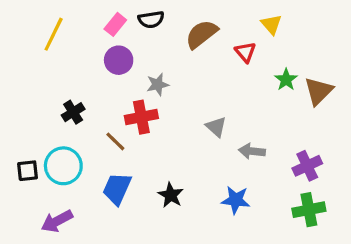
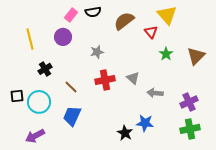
yellow triangle: (271, 24) -> (167, 15), size x1.5
yellow line: (54, 34) -> (30, 39), moved, turned -40
purple circle: (119, 60) -> (63, 37), moved
green star: (286, 80) -> (166, 54), moved
red cross: (141, 117) -> (105, 80), moved
black square: (28, 171) -> (17, 96), moved
black star: (171, 195) -> (125, 133), moved

